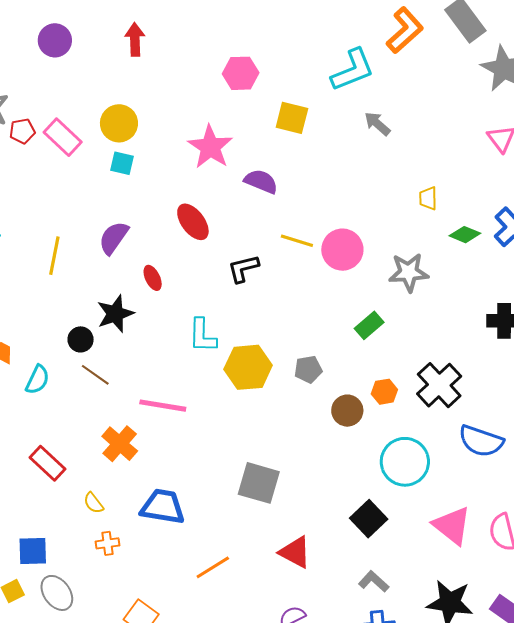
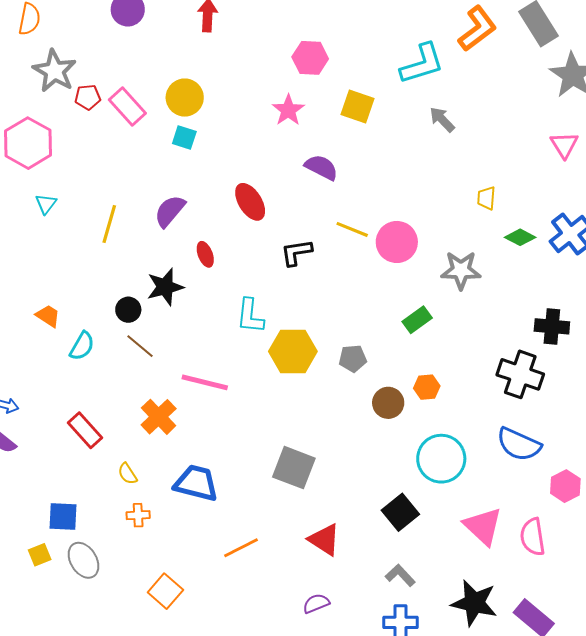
pink star: (210, 147) -> (288, 110), moved, size x0.7
black cross: (439, 385) -> (520, 374), moved, turned -33

